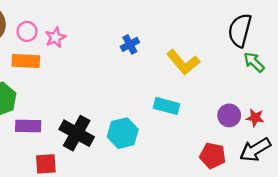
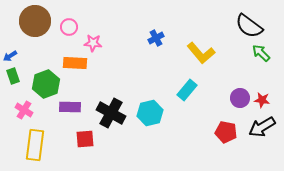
black semicircle: (240, 30) -> (249, 26), turned -68
pink star: (55, 37) -> (93, 43), moved, turned 30
orange rectangle: (26, 61) -> (75, 63), moved
cyan rectangle: (166, 106) -> (187, 90), turned -65

